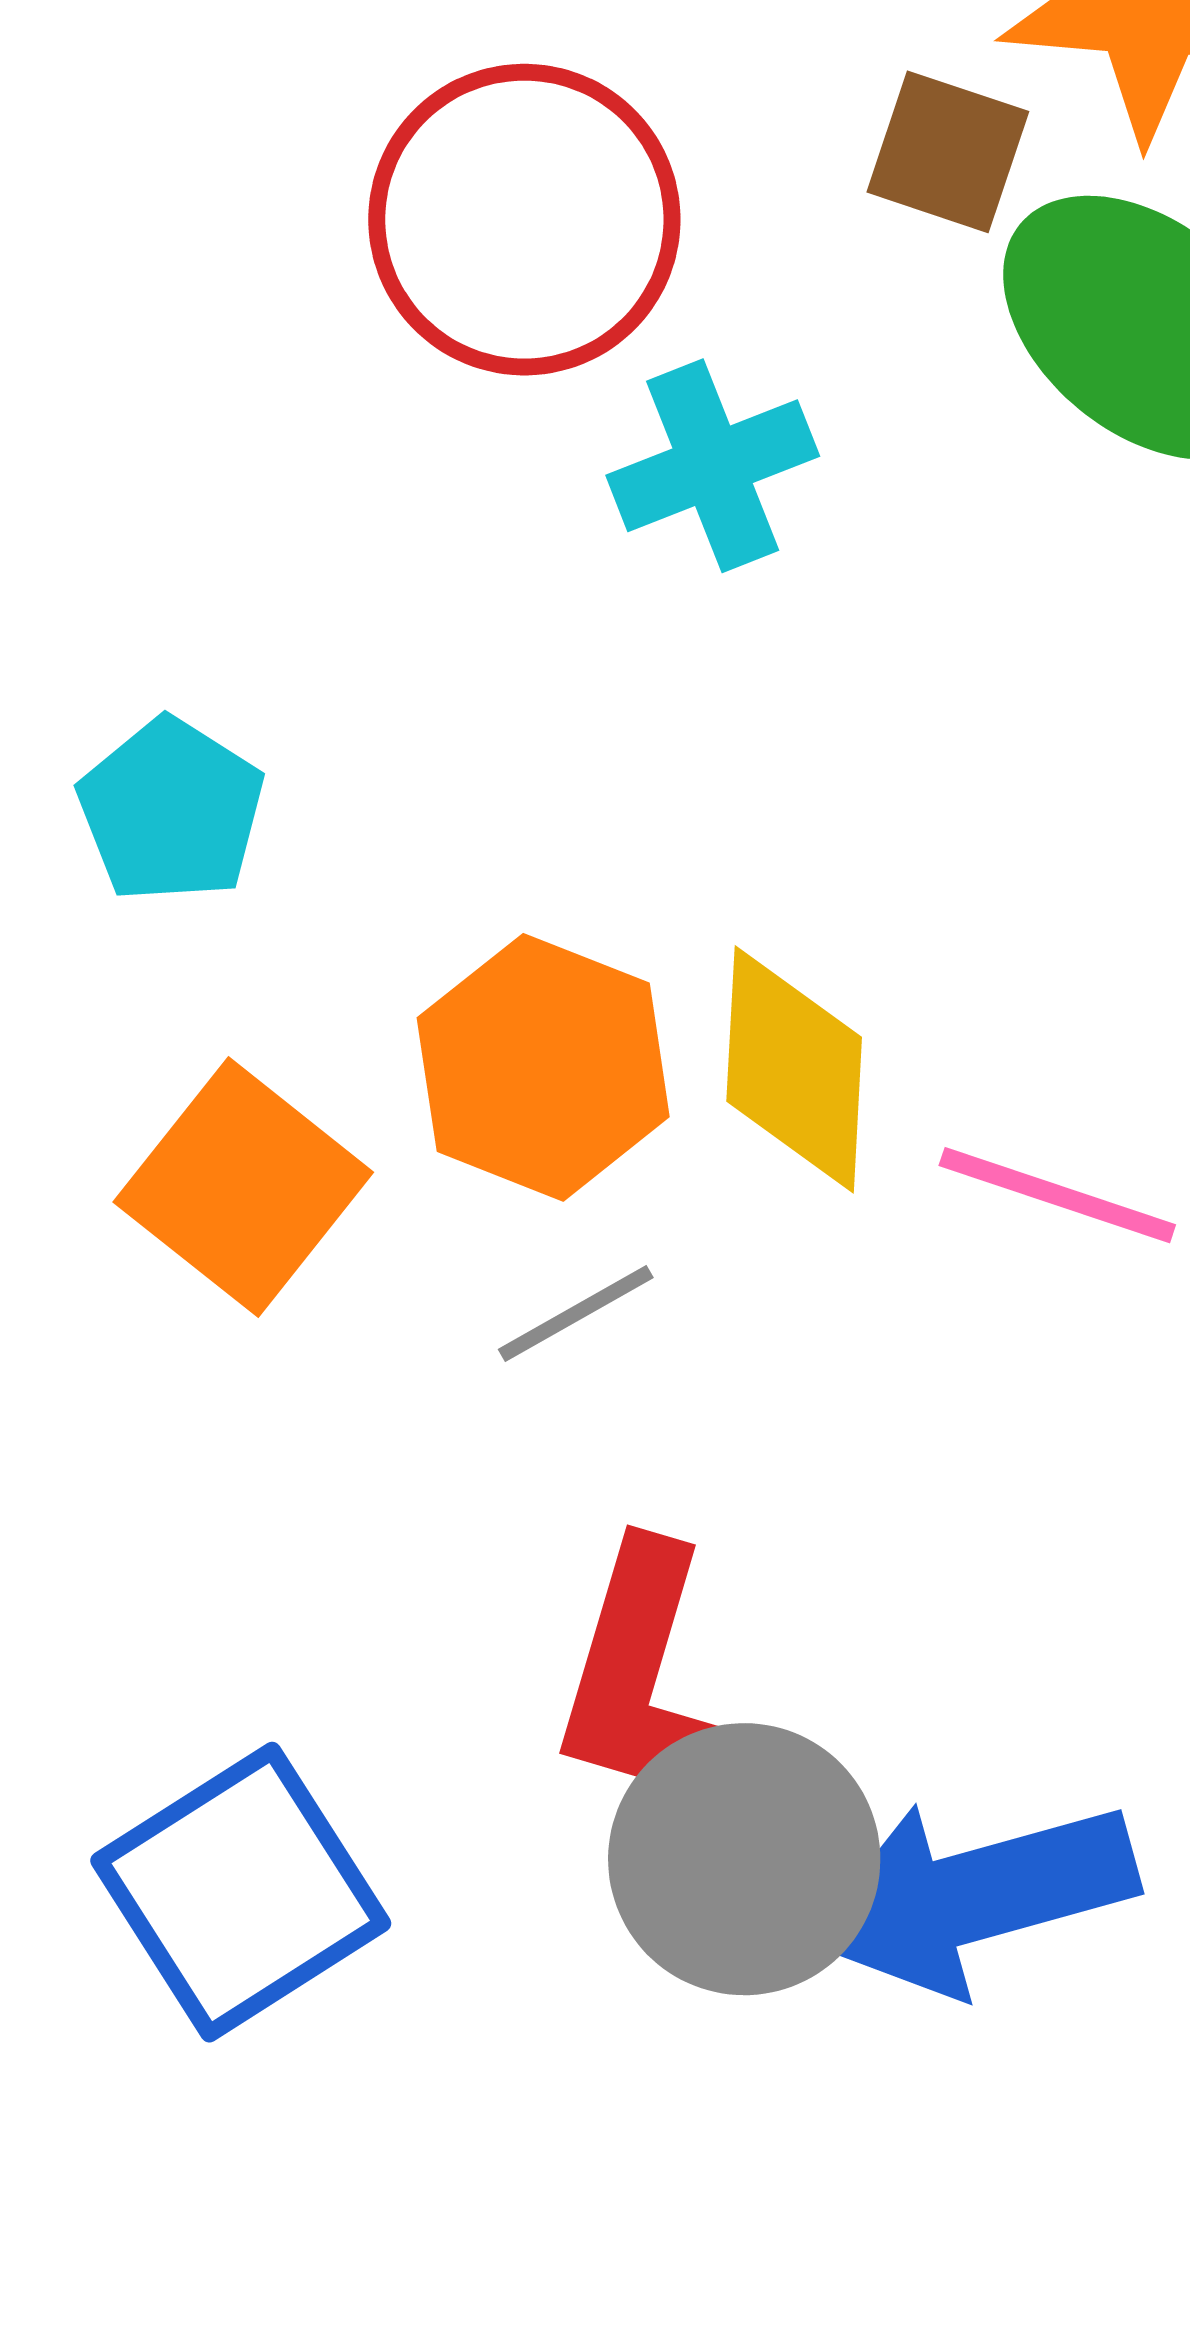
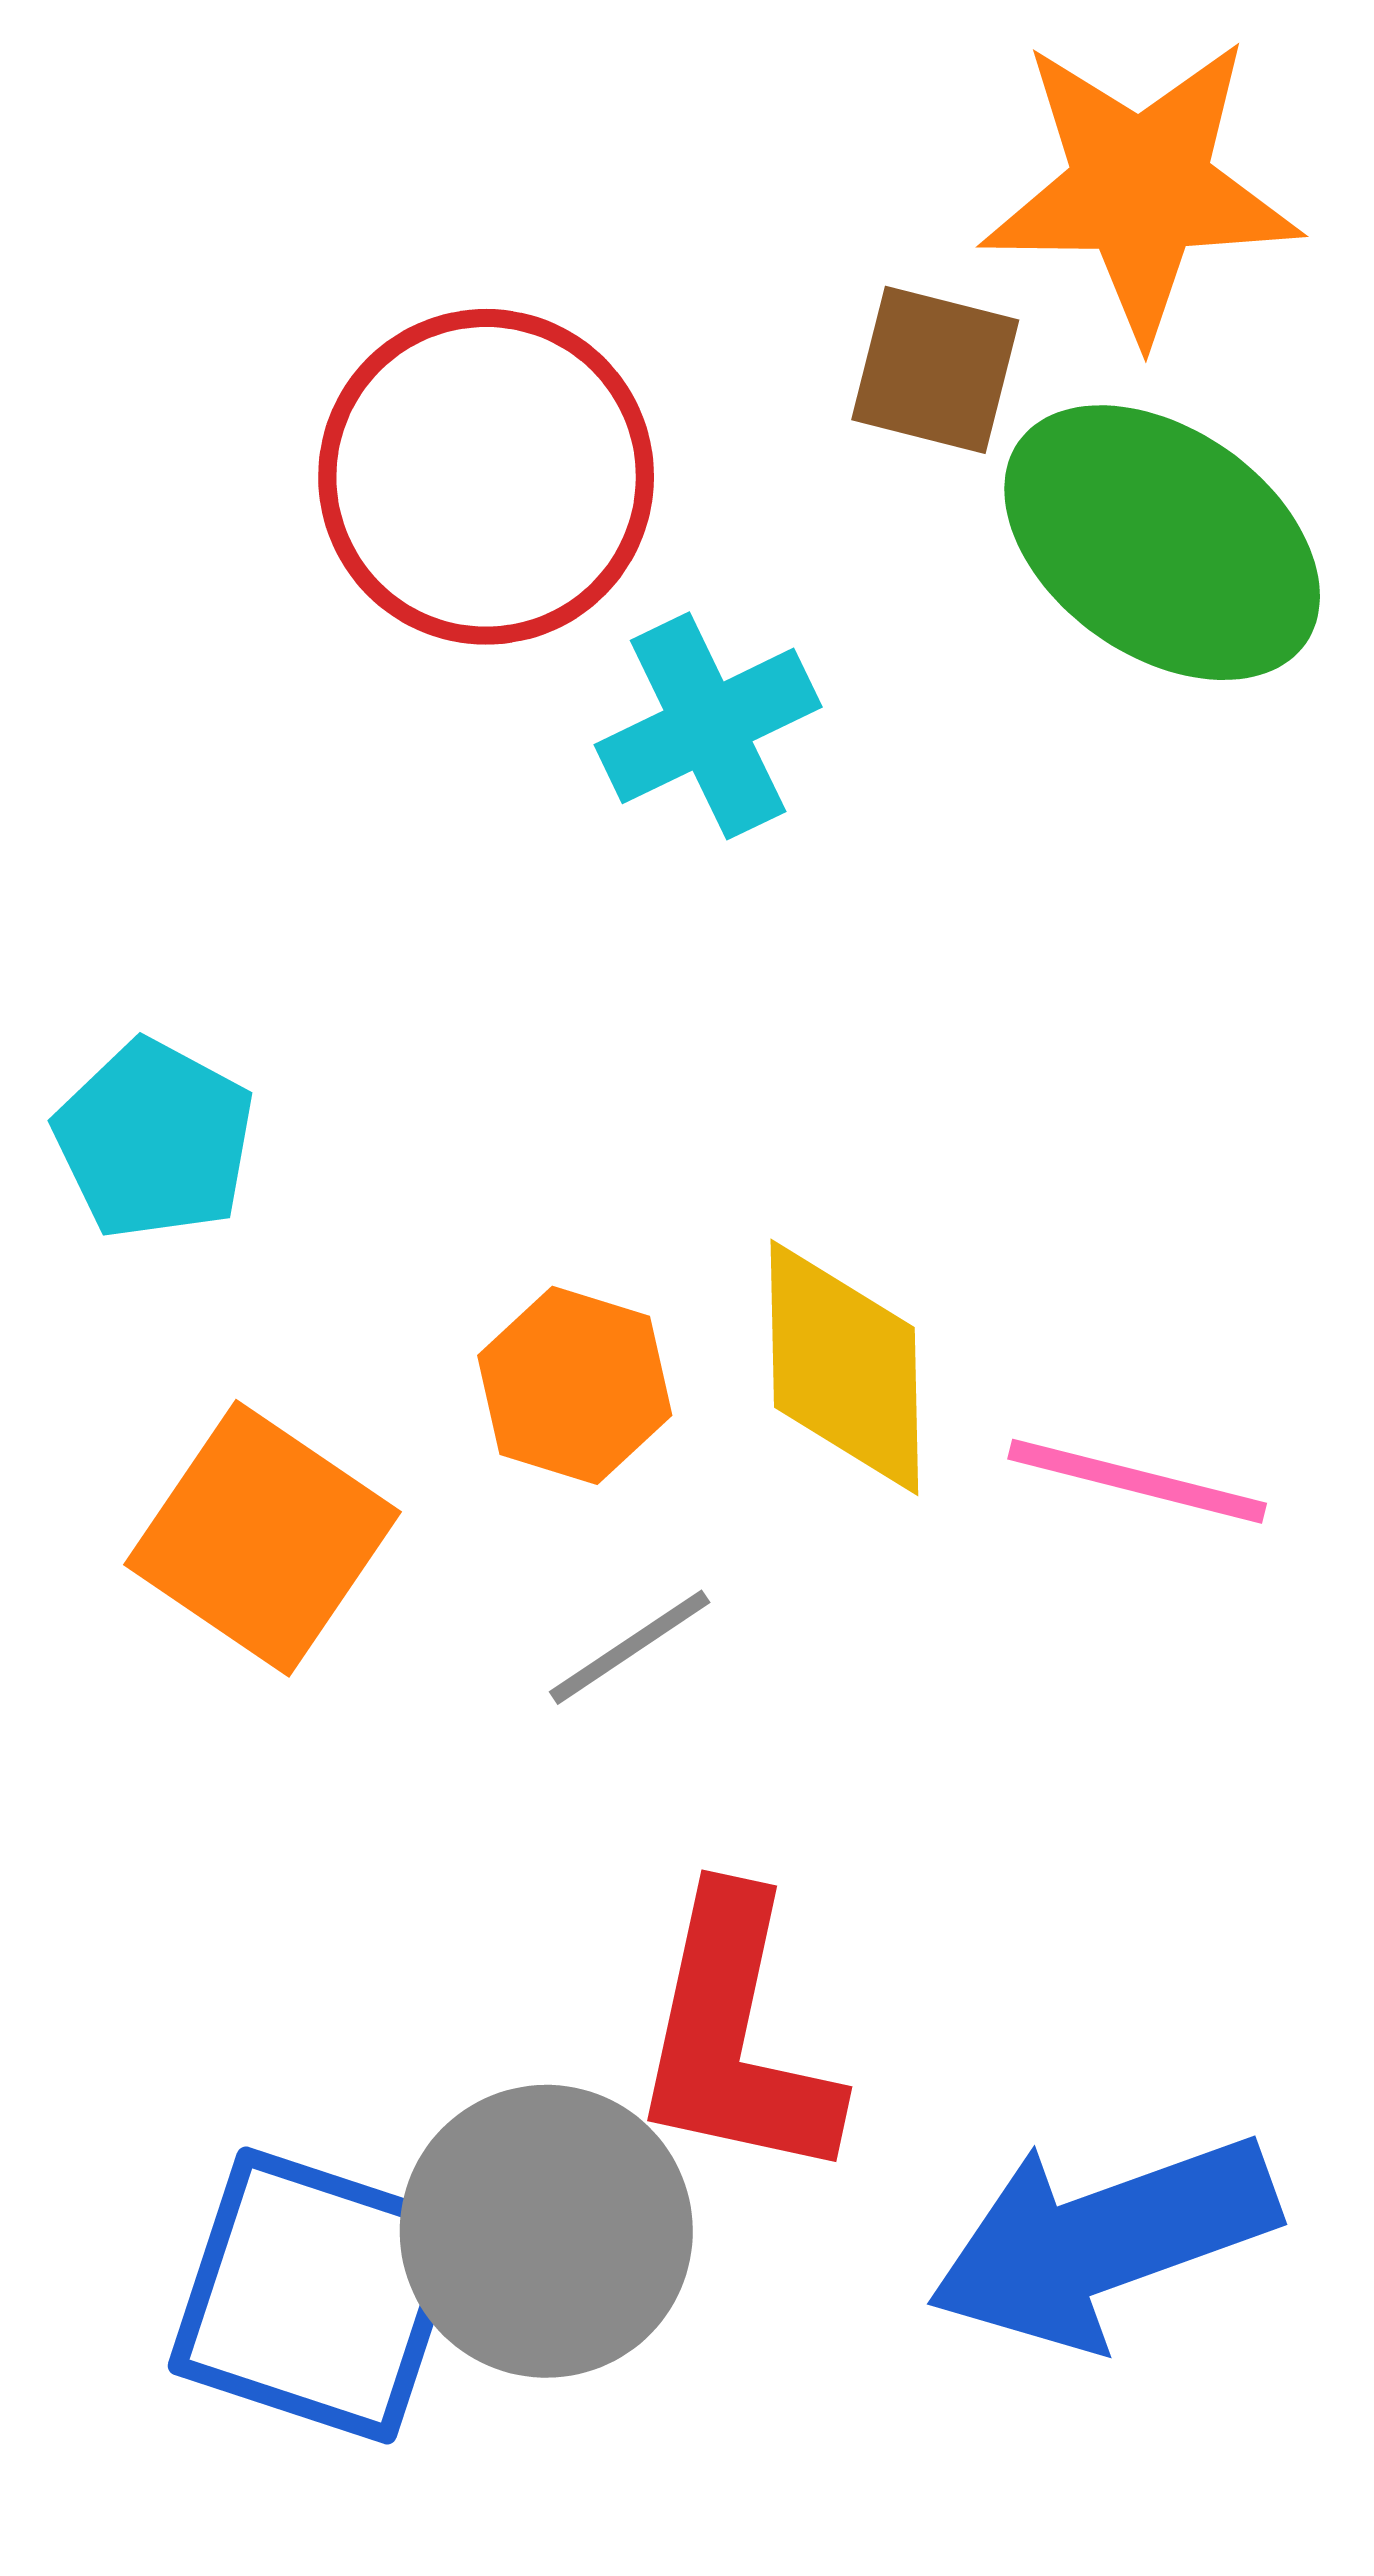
orange hexagon: (543, 1067) -> (575, 1385), size x0.7
gray circle: (744, 1859) -> (546, 2231), moved
blue square: (241, 1892) -> (317, 2295), turned -35

